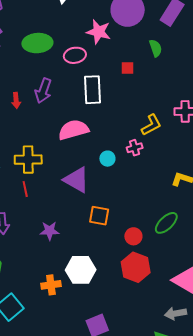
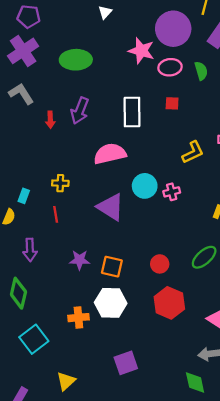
pink ellipse: (75, 55) -> (170, 67), moved
red square: (127, 68) -> (172, 103), moved
pink cross: (135, 148) -> (172, 192), moved
cyan circle: (107, 159) -> (145, 186), size x1.5
yellow cross: (28, 160) -> (60, 183), size x0.6
orange square: (99, 216) -> (112, 267), moved
red circle: (133, 236) -> (160, 264), moved

